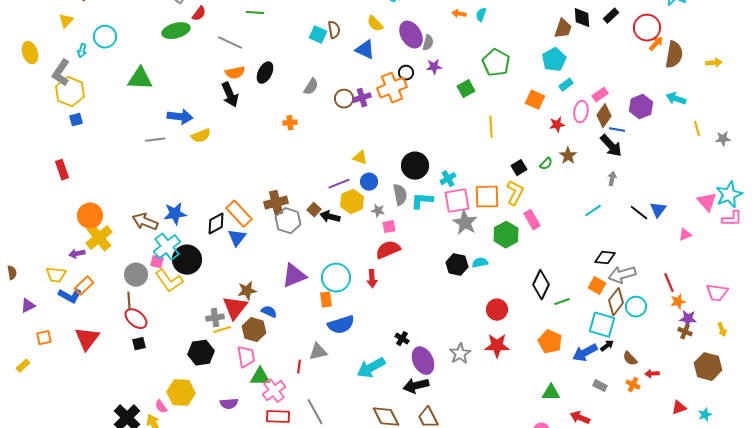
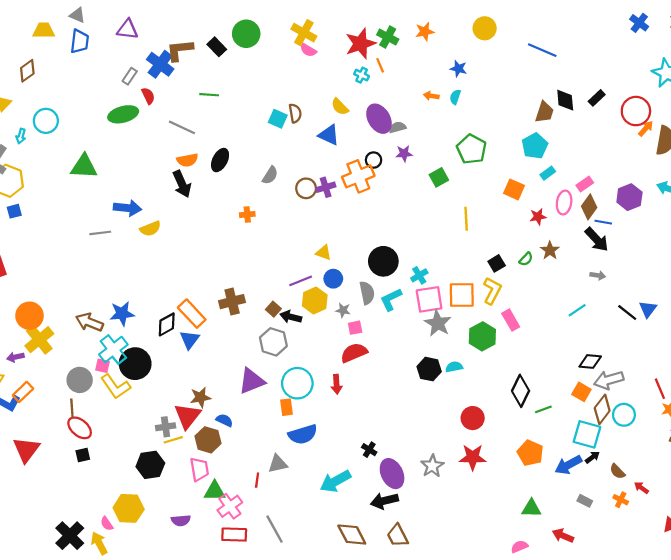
red semicircle: (199, 14) -> (148, 96), turned -63
gray semicircle: (428, 43) -> (397, 127), turned -119
gray arrow: (612, 179) -> (598, 275), turned 88
cyan L-shape: (422, 201) -> (391, 299), turned -30
gray hexagon: (288, 221) -> (273, 342), moved
red arrow: (652, 374) -> (641, 488), turned 40

